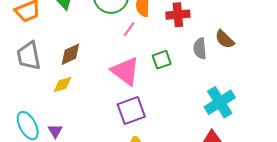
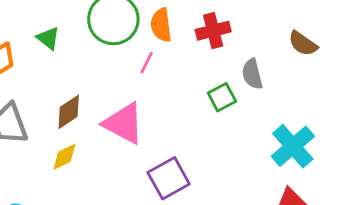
brown semicircle: (225, 39) -> (303, 44), moved
green square: (162, 60) -> (222, 97), moved
pink triangle: (125, 71) -> (124, 123), moved

